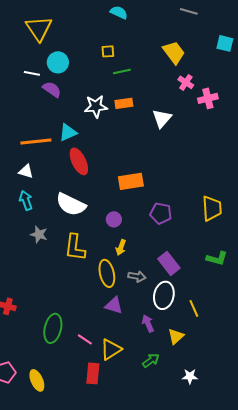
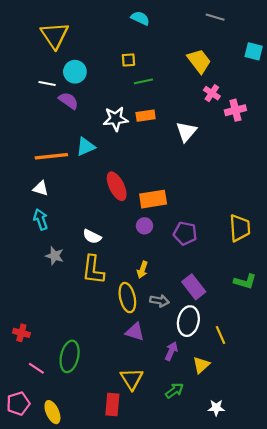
red ellipse: (79, 161) -> (117, 186), moved
white semicircle: (71, 204) -> (92, 237), moved, size x0.6
purple circle: (114, 219) -> (144, 226), moved
purple arrow: (148, 323) -> (171, 351), turned 48
pink line: (85, 339) -> (36, 368), moved
yellow triangle: (111, 349) -> (132, 379), turned -30

